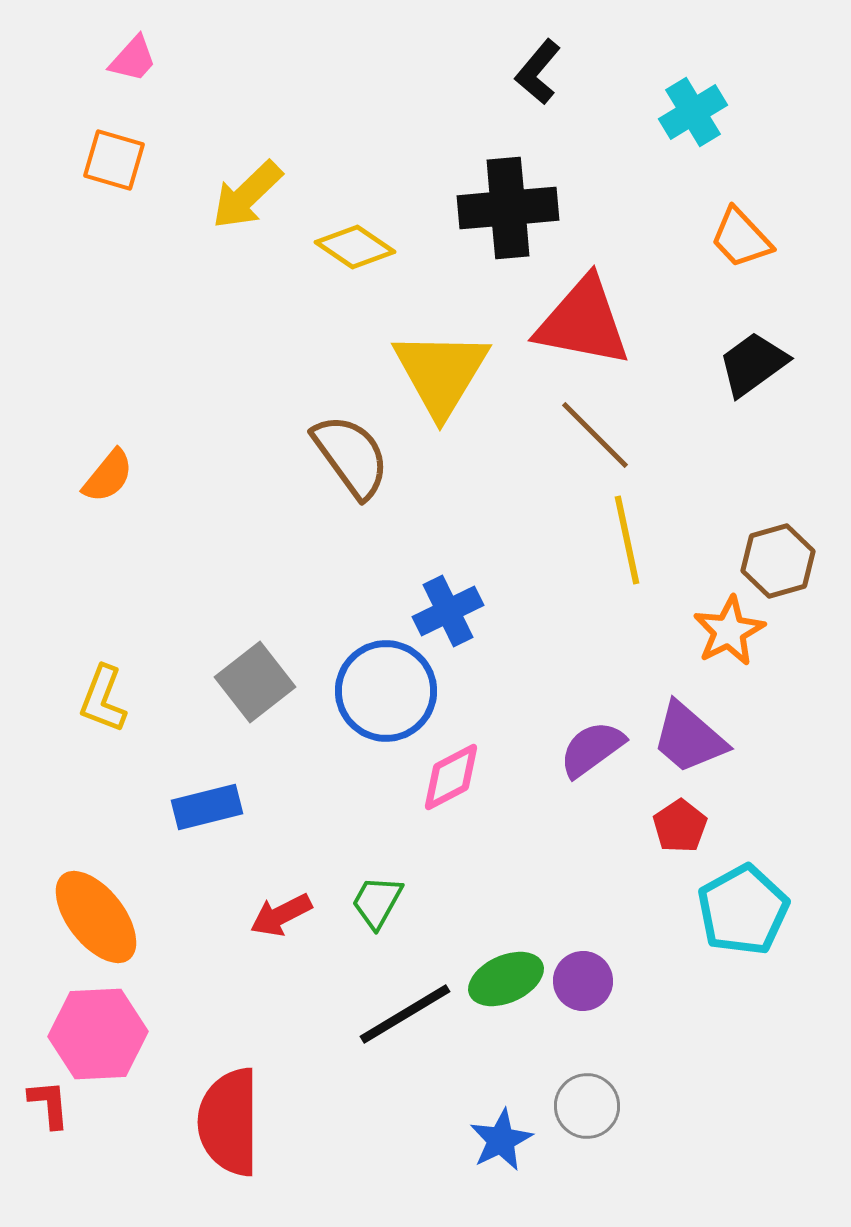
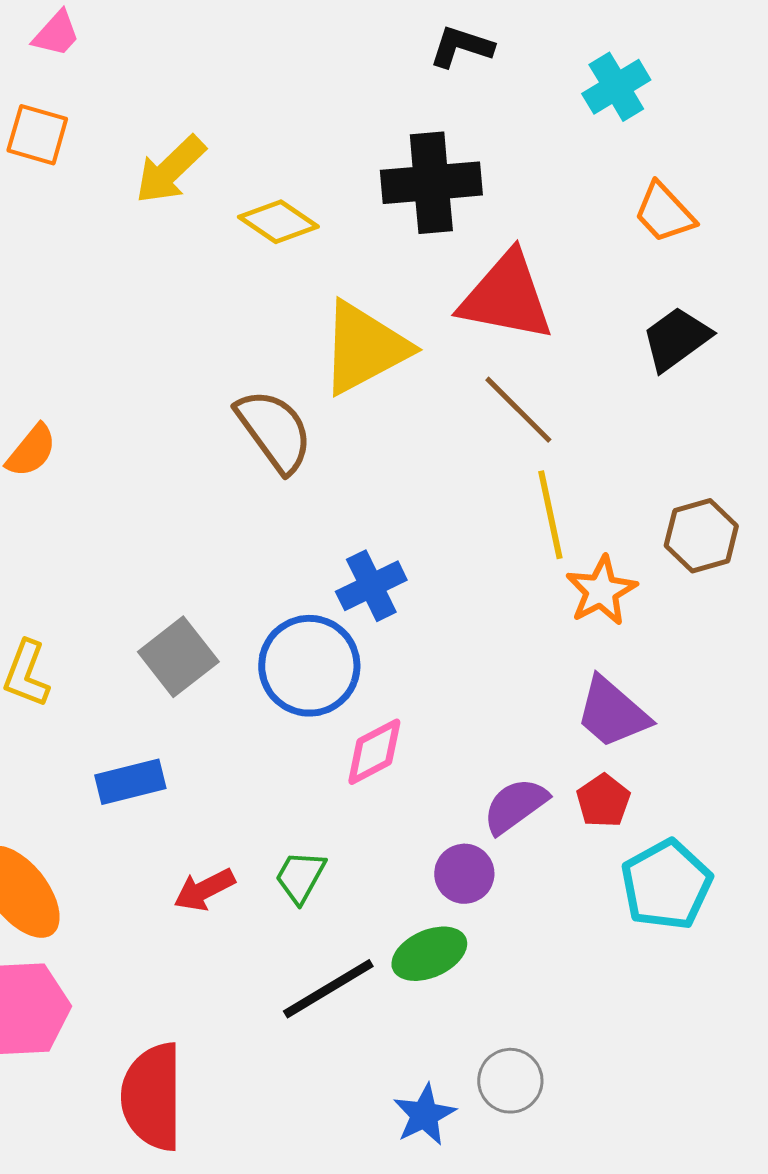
black L-shape: (538, 72) -> (461, 47), turned 68
yellow triangle: (441, 373) -> (364, 348), turned 31
orange star: (729, 631) -> (601, 591), moved
purple semicircle: (592, 749) -> (515, 806), moved
purple circle: (583, 981) -> (464, 874), moved

